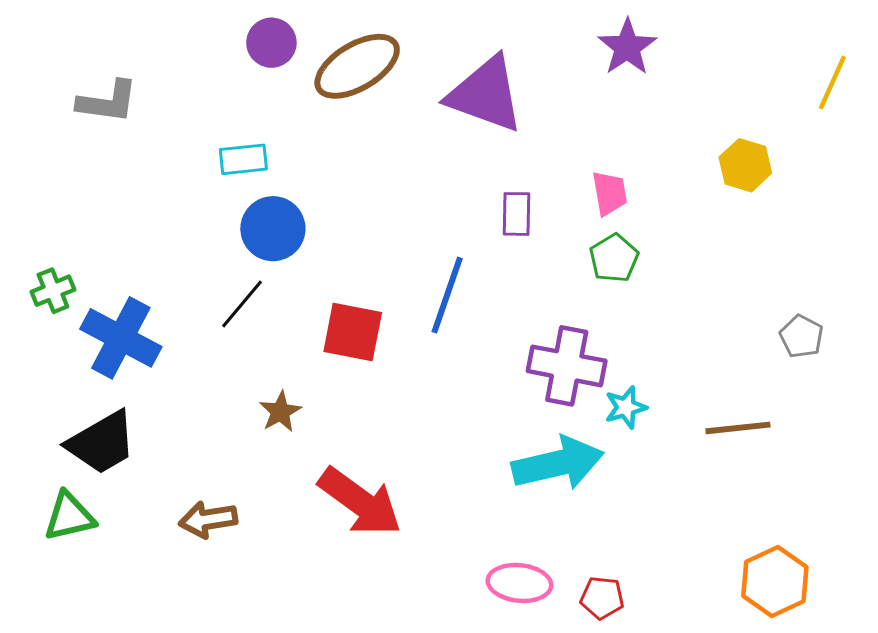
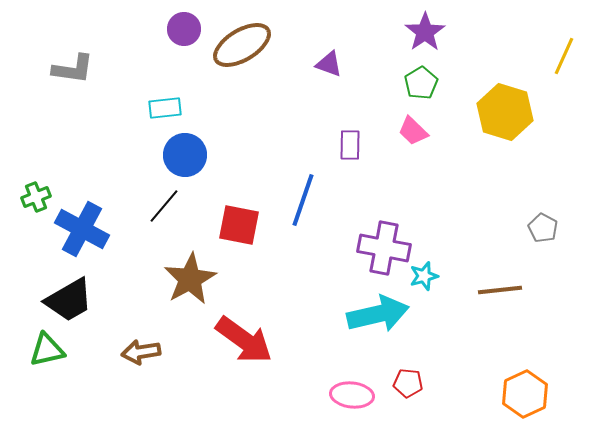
purple triangle: (486, 94) -> (329, 64), size x0.5
yellow hexagon: (745, 165) -> (505, 112), size x1.6
pink trapezoid: (610, 193) -> (413, 131), turned 144
green pentagon: (614, 258) -> (421, 83), moved
brown star: (280, 412) -> (190, 279), size x1.8
red pentagon: (602, 598) -> (408, 383), moved

